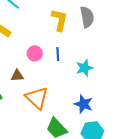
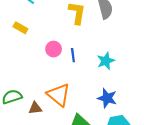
blue line: (58, 54) -> (73, 55), moved
brown triangle: (17, 76) -> (35, 108), moved

